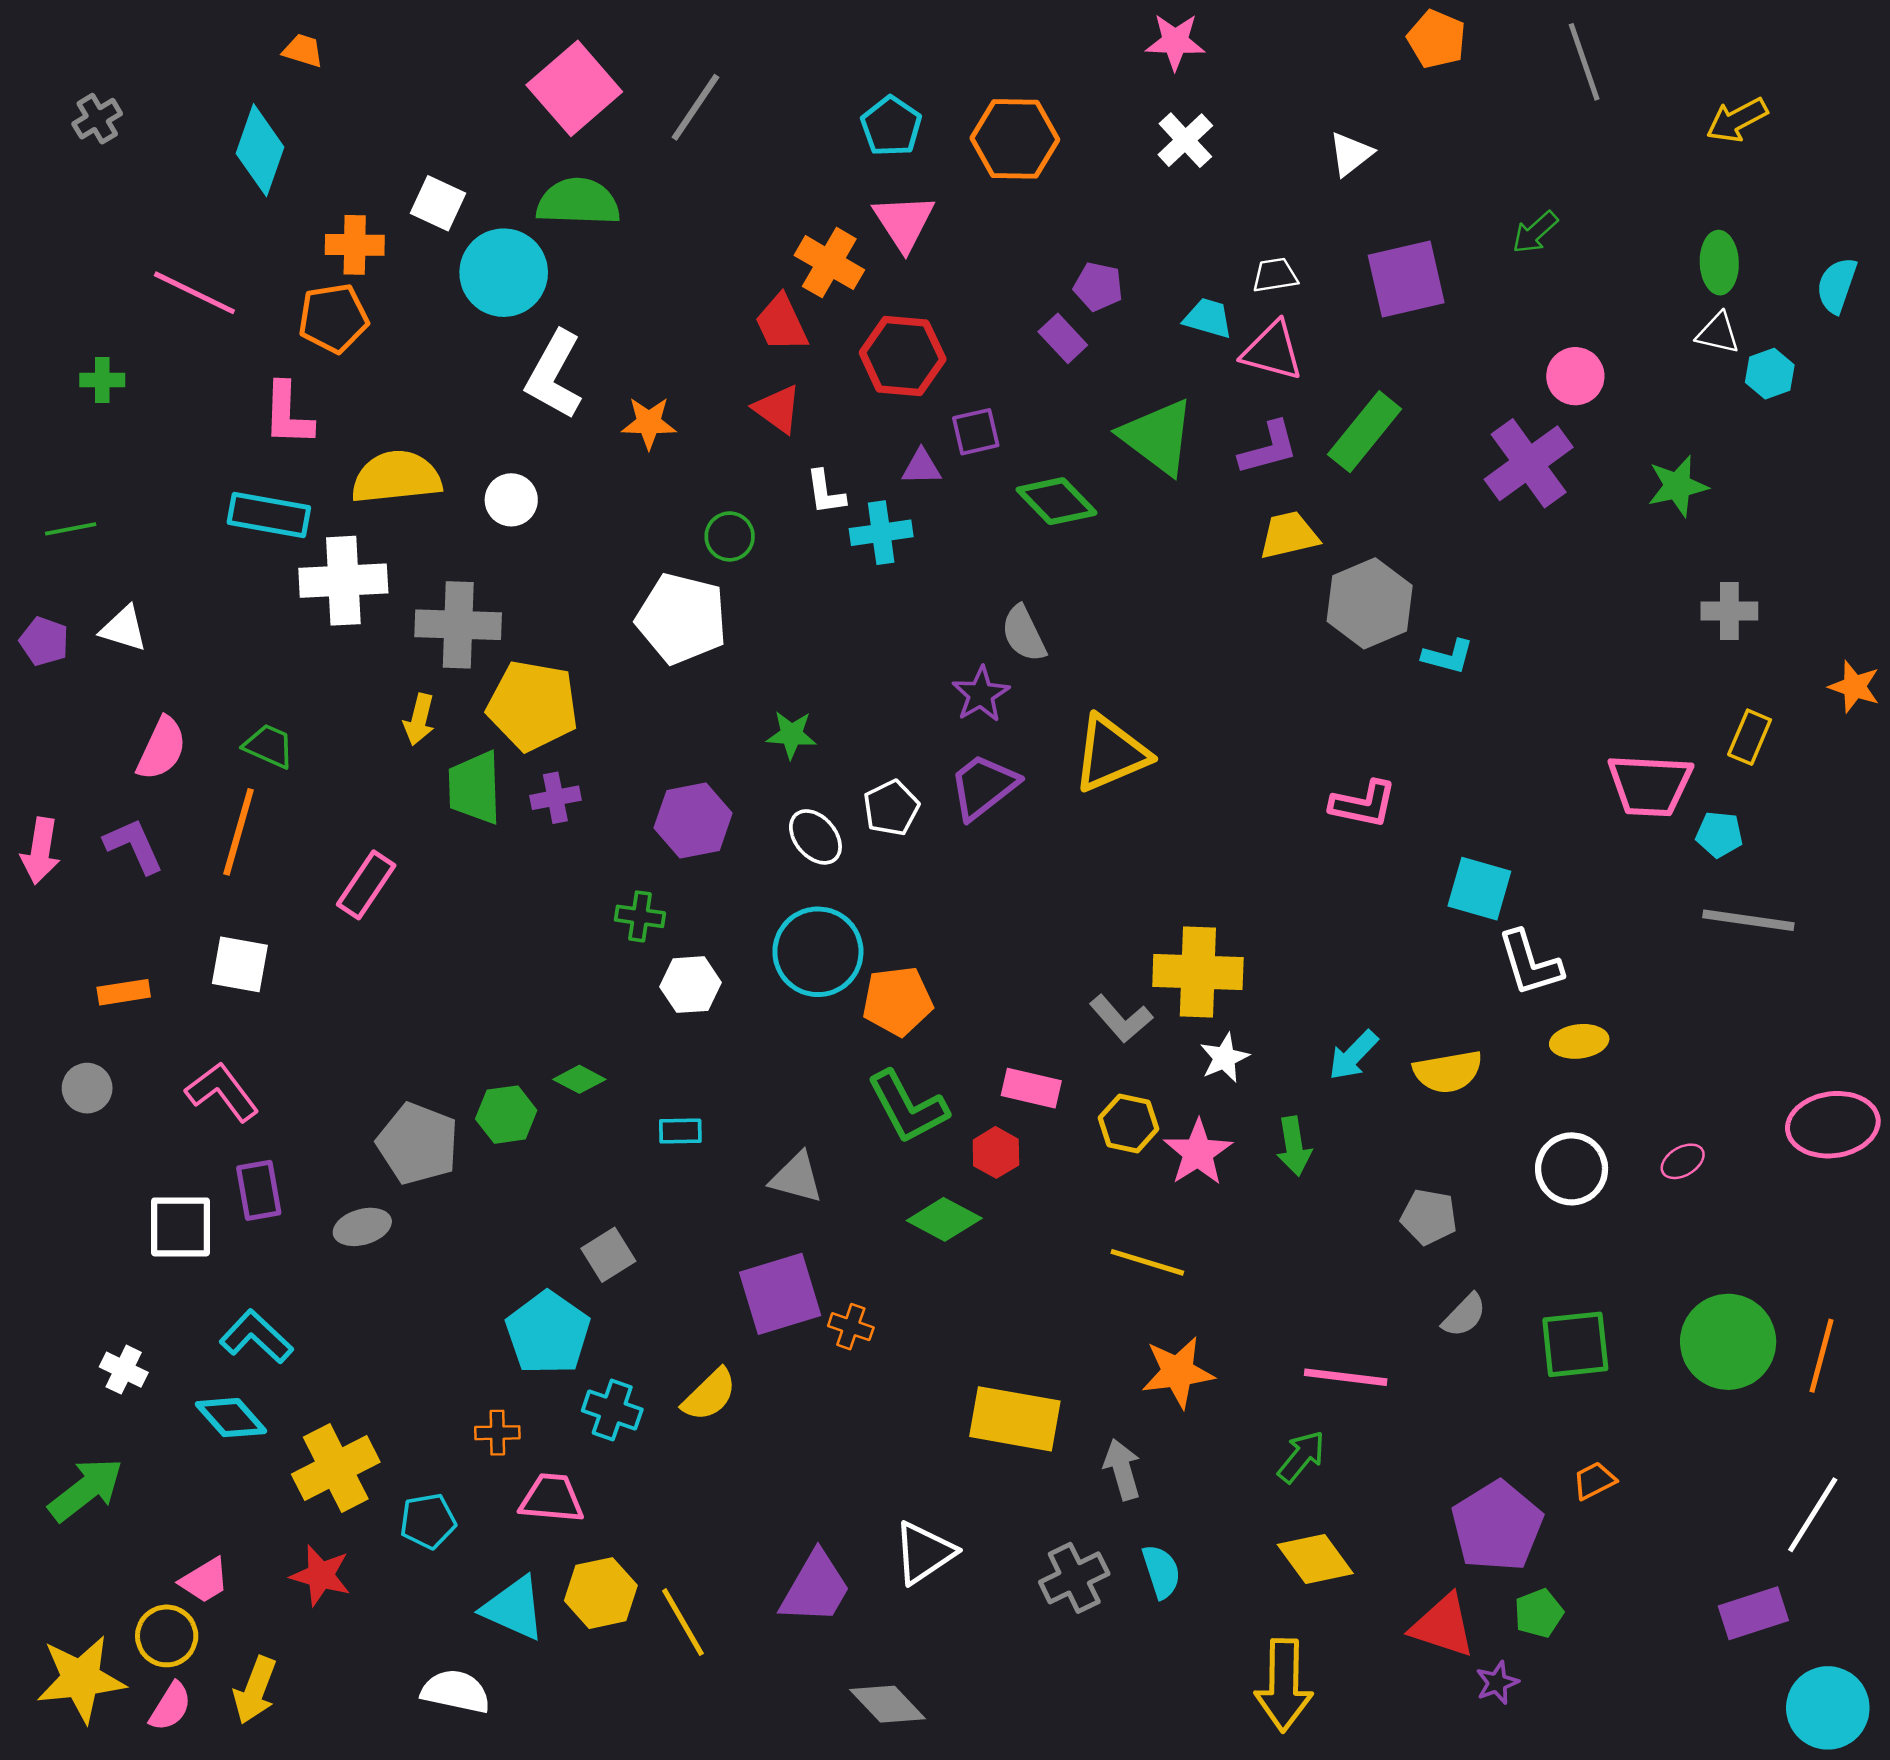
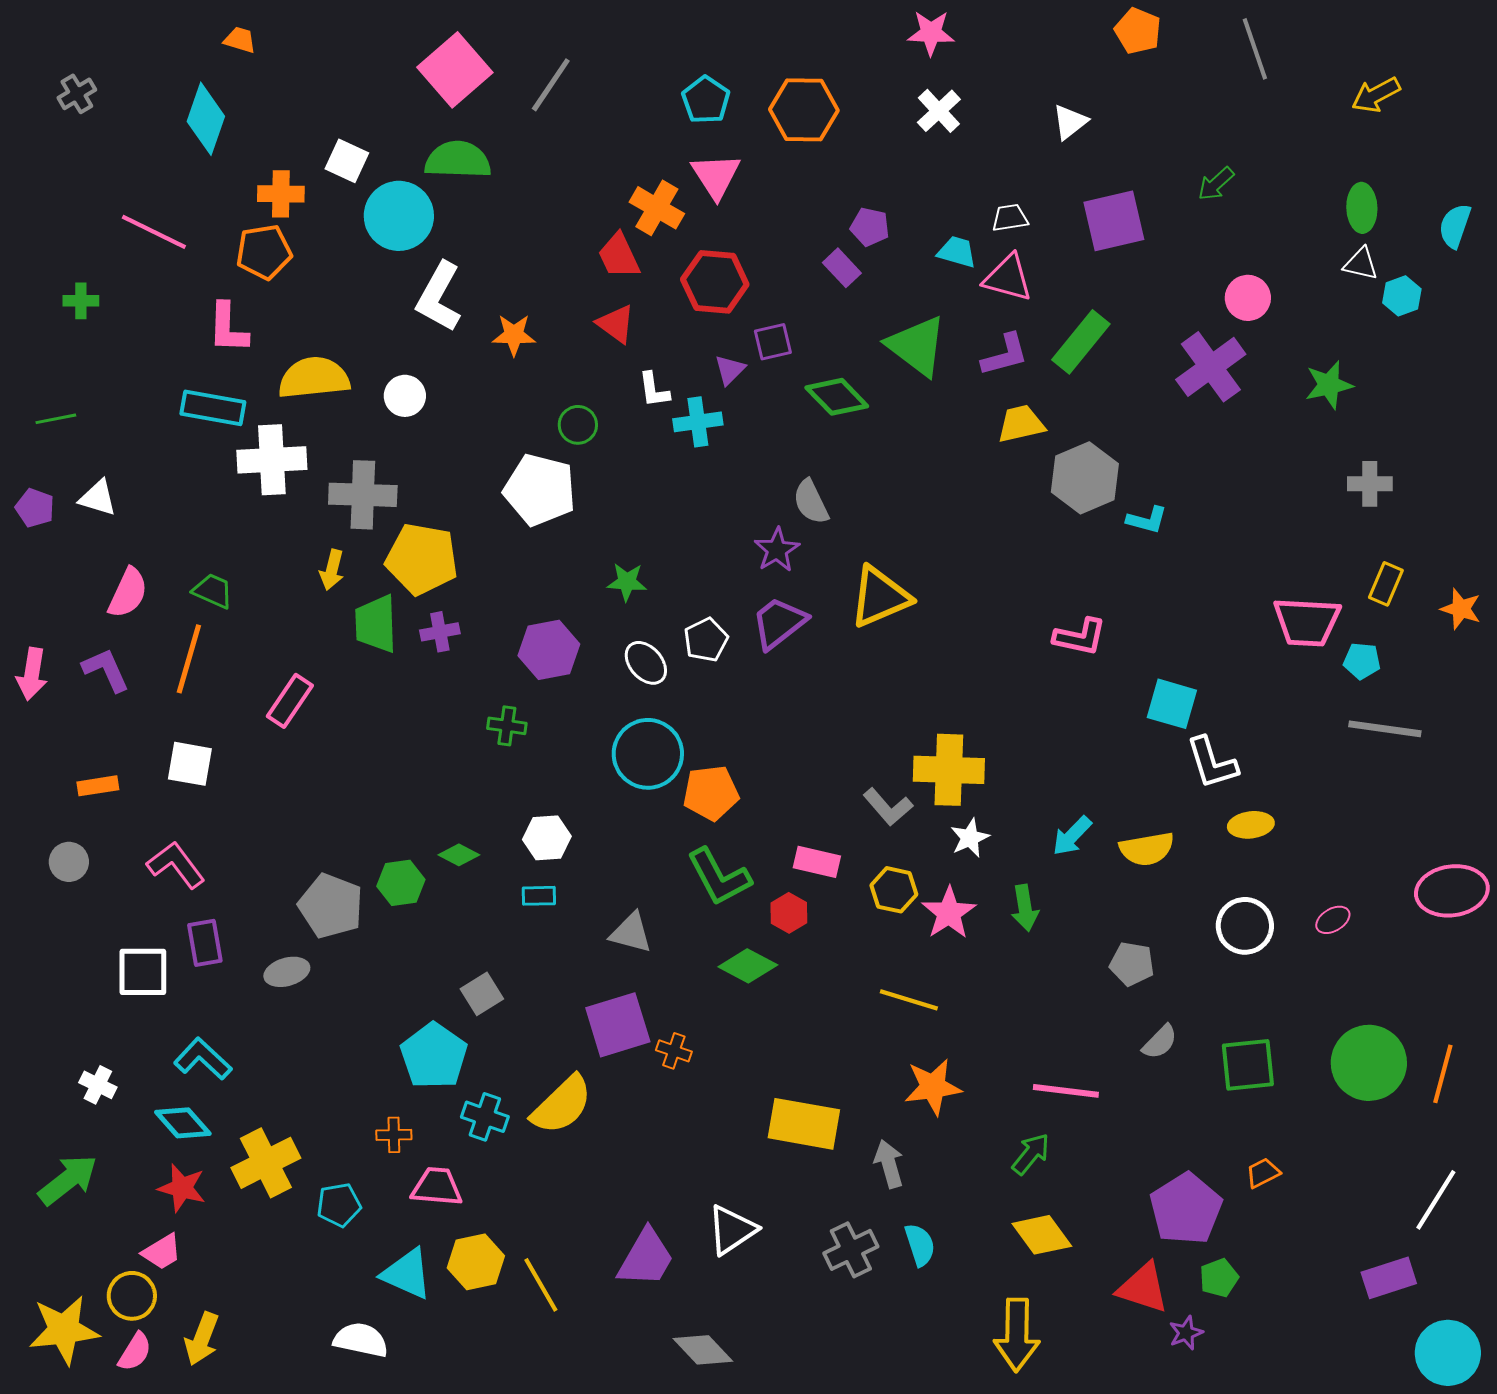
purple triangle: (921, 467) -> (730, 370), turned -44
orange star: (1854, 687) -> (1461, 609), moved
white hexagon: (690, 985) -> (547, 838), moved
yellow semicircle: (709, 1395) -> (562, 1105), size x1.4
red star: (321, 1575) -> (182, 1188), moved

